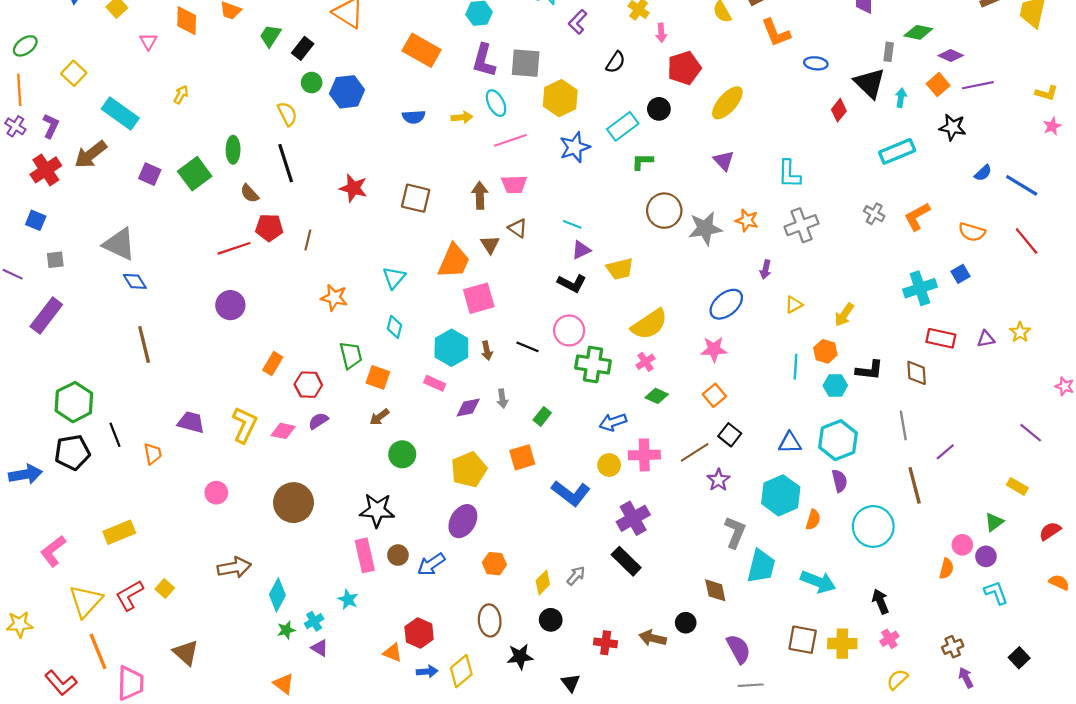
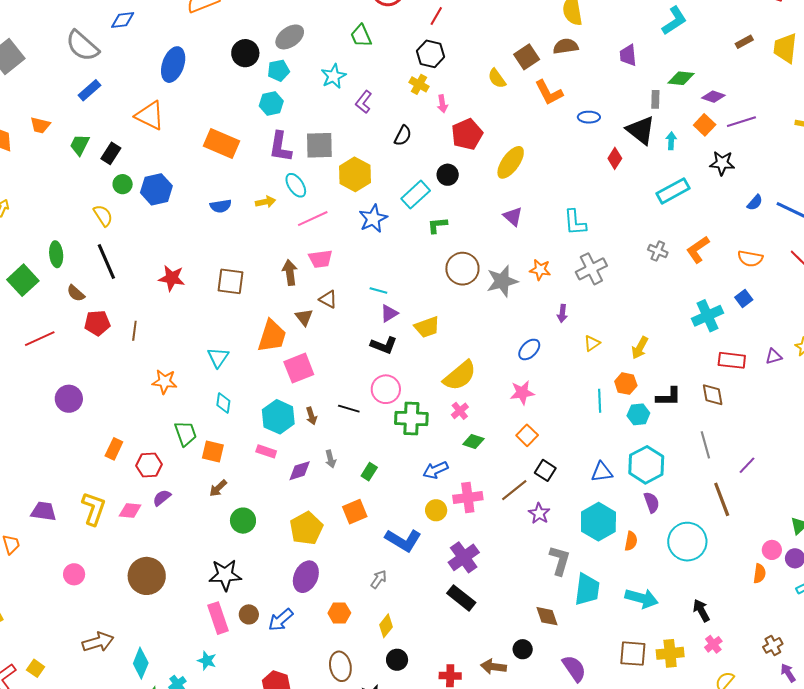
red line: (234, 248) -> (40, 339), moved
blue ellipse: (726, 304) -> (529, 349), size x0.7
gray arrow: (576, 576) -> (379, 579), moved

